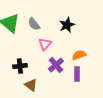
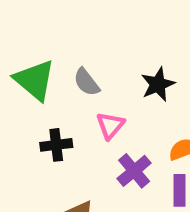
black cross: (20, 66) -> (56, 145), moved

